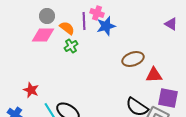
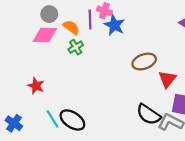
blue star: (106, 26) -> (114, 25), turned -30
red triangle: (154, 75) -> (167, 79), turned -48
red star: (31, 90) -> (36, 86), moved

